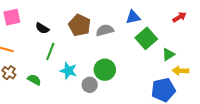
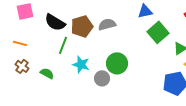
brown pentagon: (80, 25) -> (82, 26), moved, turned 30
black semicircle: (42, 28) -> (55, 22), size x1.5
gray semicircle: (105, 30) -> (107, 24), moved

